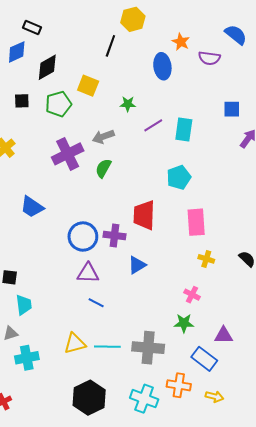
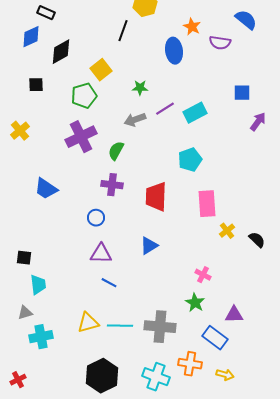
yellow square: (88, 86) -> (101, 70), turned 30
green pentagon: (58, 104) -> (84, 96), moved
cyan rectangle: (184, 129) -> (195, 113), turned 55
gray arrow: (103, 137) -> (135, 120), moved
purple cross: (115, 235) -> (112, 185), moved
blue circle: (83, 236) -> (96, 218), size x0.6
yellow cross: (206, 259) -> (227, 231), moved, turned 35
green star: (184, 323) -> (195, 303), turned 30

